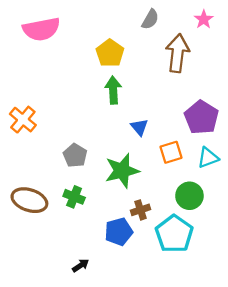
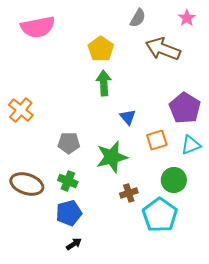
brown arrow: (177, 53) -> (163, 49), turned -76
gray pentagon: (75, 155) -> (69, 143), turned -30
blue pentagon: (119, 232) -> (69, 213), moved

